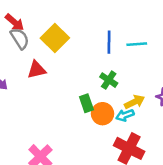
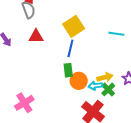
yellow square: (55, 38) -> (74, 26), moved
blue line: (109, 42) -> (70, 48), moved
green cross: (109, 80) -> (108, 89), moved

